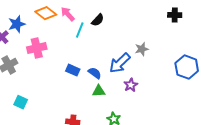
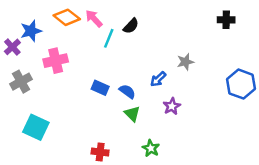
blue arrow: (120, 63) -> (158, 79), size x0.6
green triangle: (99, 91) -> (132, 114), turned 48
cyan square: (21, 102) -> (36, 127), size x1.5

